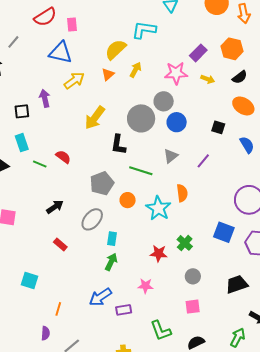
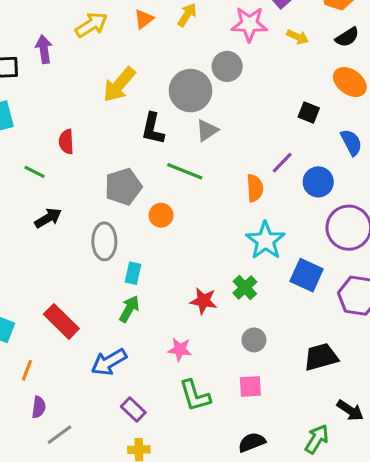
blue circle: (177, 122) -> (318, 182), moved
gray triangle: (171, 156) -> (207, 130), moved
red semicircle: (63, 157) -> (66, 142), turned -133
green line: (40, 164) -> (35, 172), moved
orange semicircle: (182, 193) -> (255, 188), moved
cyan star: (158, 208) -> (265, 241), moved
gray ellipse: (92, 219) -> (104, 241), turned -45
red rectangle: (60, 244) -> (61, 321), moved, size x1.6
orange line: (58, 309) -> (27, 370), moved
purple rectangle: (124, 310) -> (133, 409), moved, turned 49
green L-shape: (161, 331) -> (195, 396), moved
purple semicircle: (45, 333) -> (39, 407), moved

